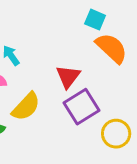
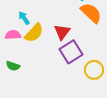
yellow semicircle: (26, 107) -> (34, 33), moved

